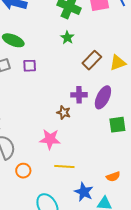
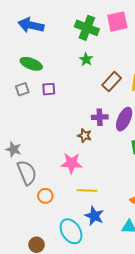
blue star: (84, 192) -> (94, 216), moved

